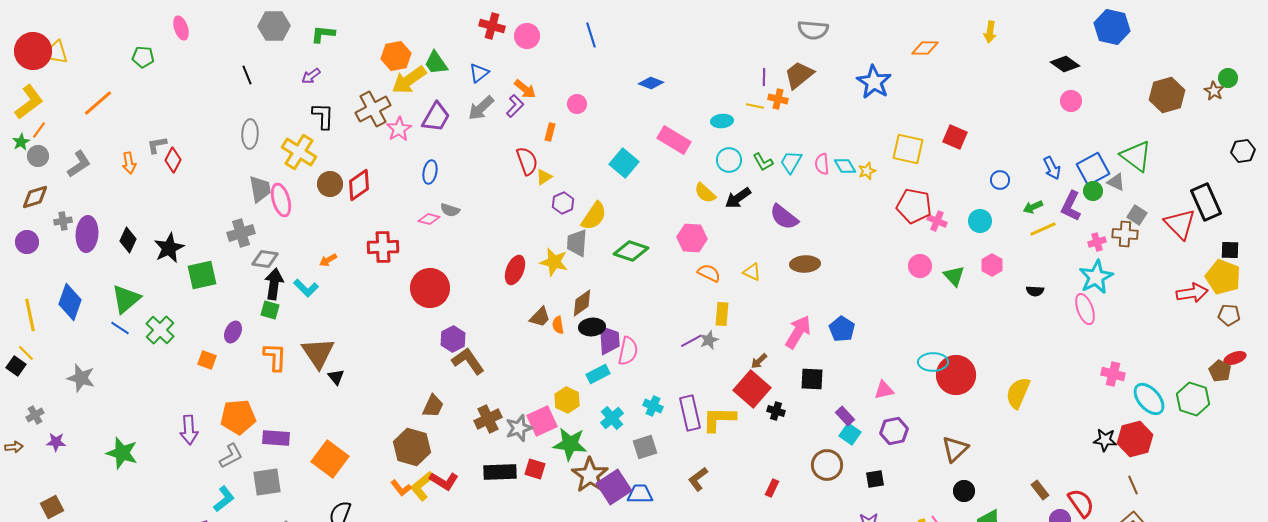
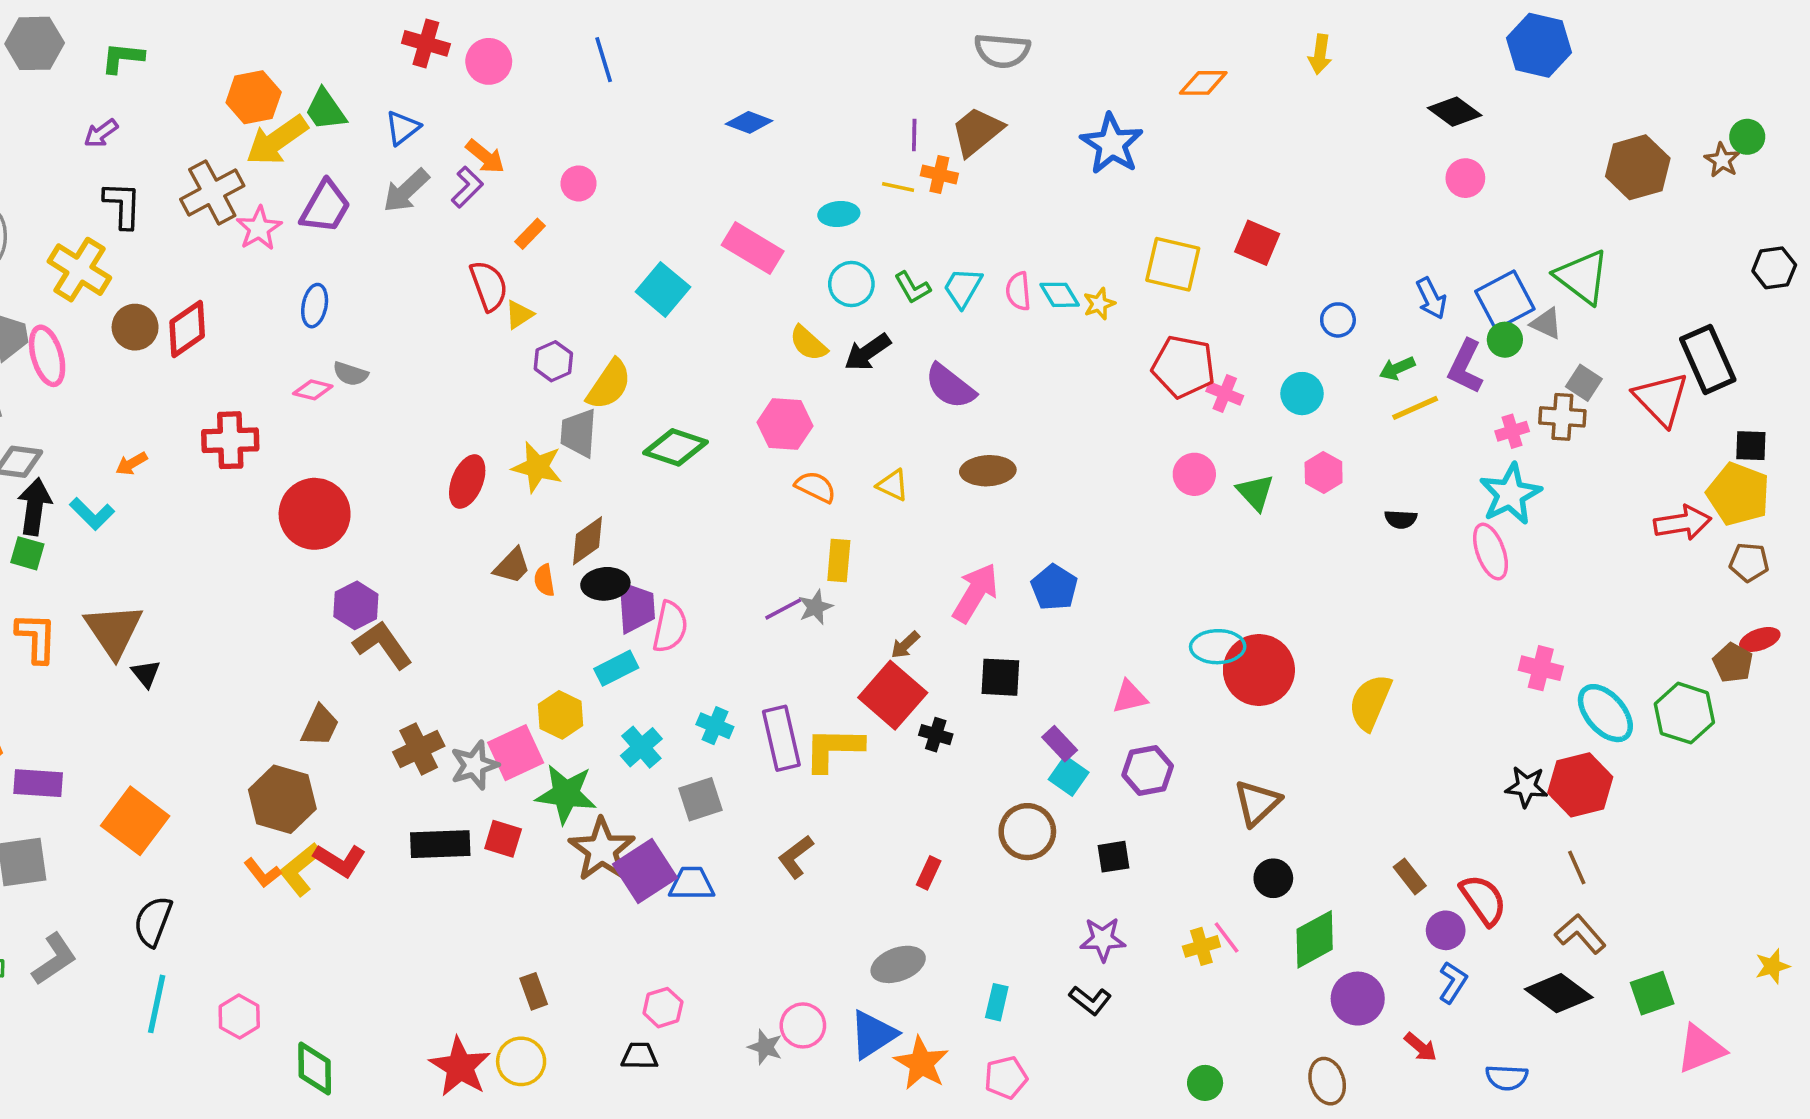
blue diamond: (651, 83) -> (749, 122), moved
orange rectangle: (550, 132) -> (530, 234), turned 30

